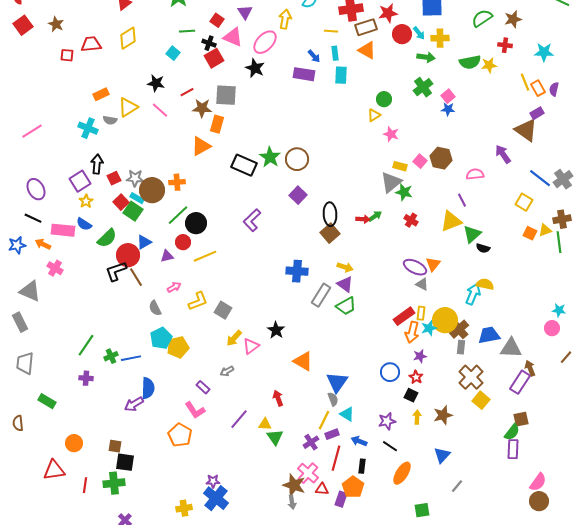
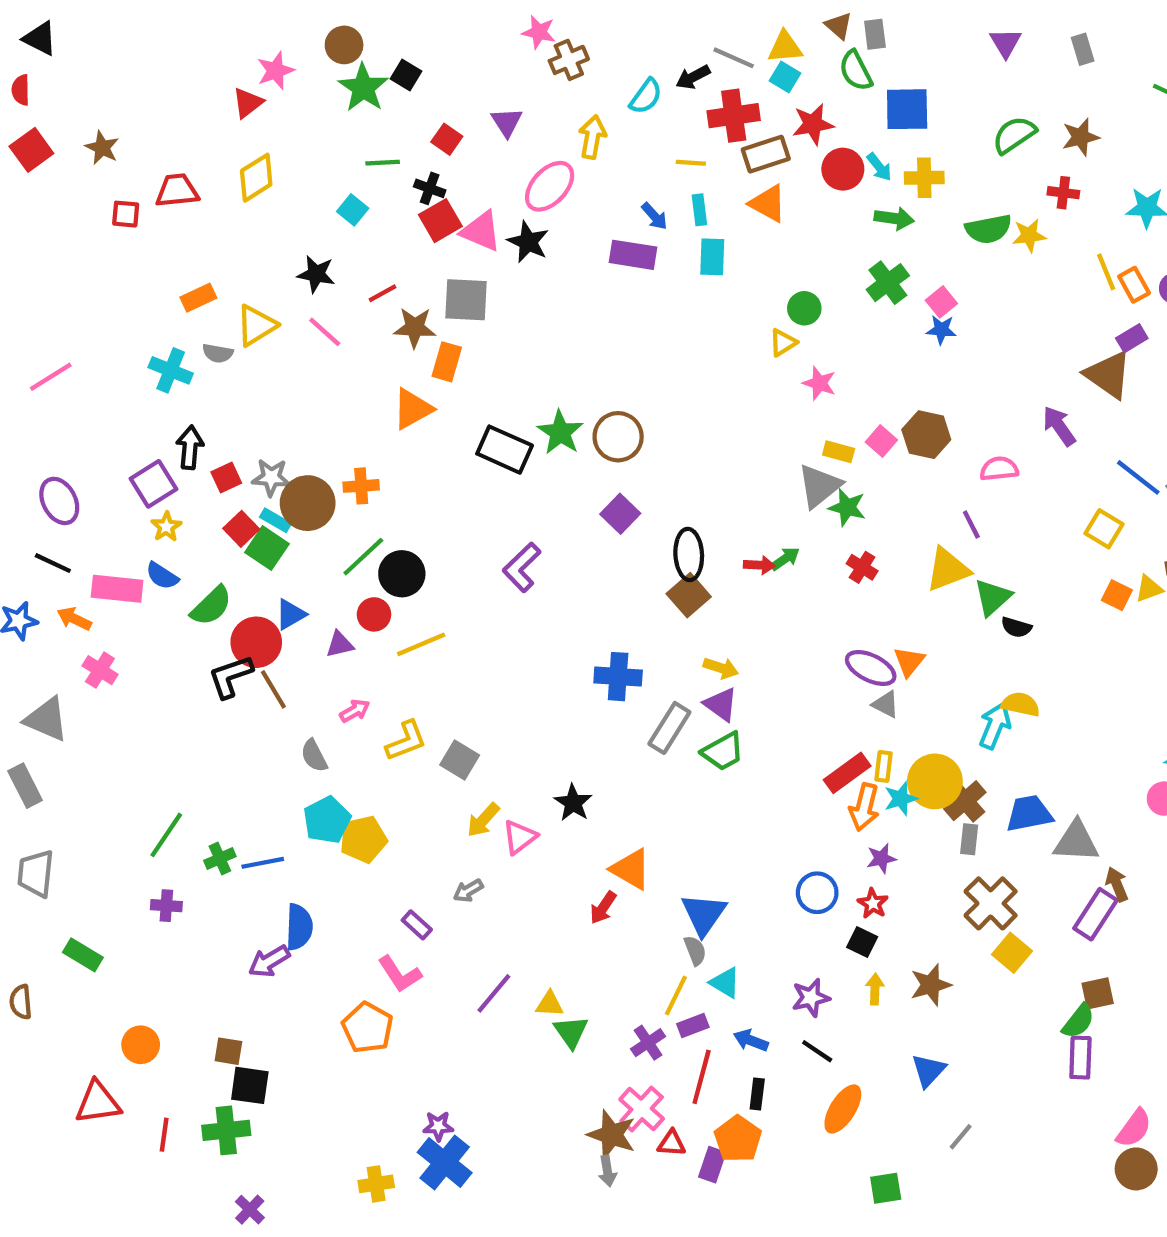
pink triangle: (233, 37) -> (481, 231), moved
red arrow: (278, 398) -> (603, 908), moved, turned -126

